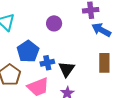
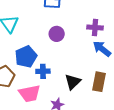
black triangle: (67, 69) -> (73, 82), moved

